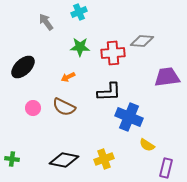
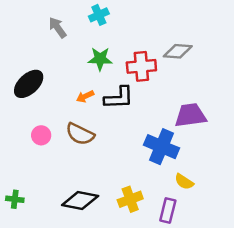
purple trapezoid: (167, 77) -> (190, 115), moved
black L-shape: (109, 92) -> (119, 98), moved
purple rectangle: (166, 168) -> (168, 211), moved

